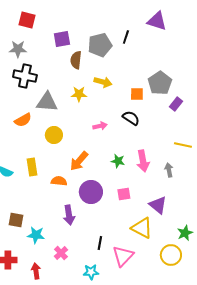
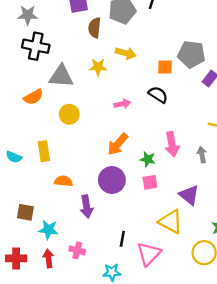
gray pentagon: (160, 83) -> (191, 54), turned -30
orange arrow: (79, 161) -> (118, 144), moved
green star: (118, 161) -> (148, 159), moved
orange semicircle: (59, 181) -> (63, 181), moved
pink cross: (61, 253) -> (77, 250), turned -32
red arrow: (36, 271) -> (48, 258), moved

